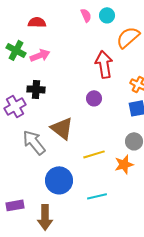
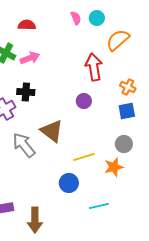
blue circle: (59, 180) -> (69, 183), moved, size x0.7
cyan line: (97, 196) -> (99, 206), moved

